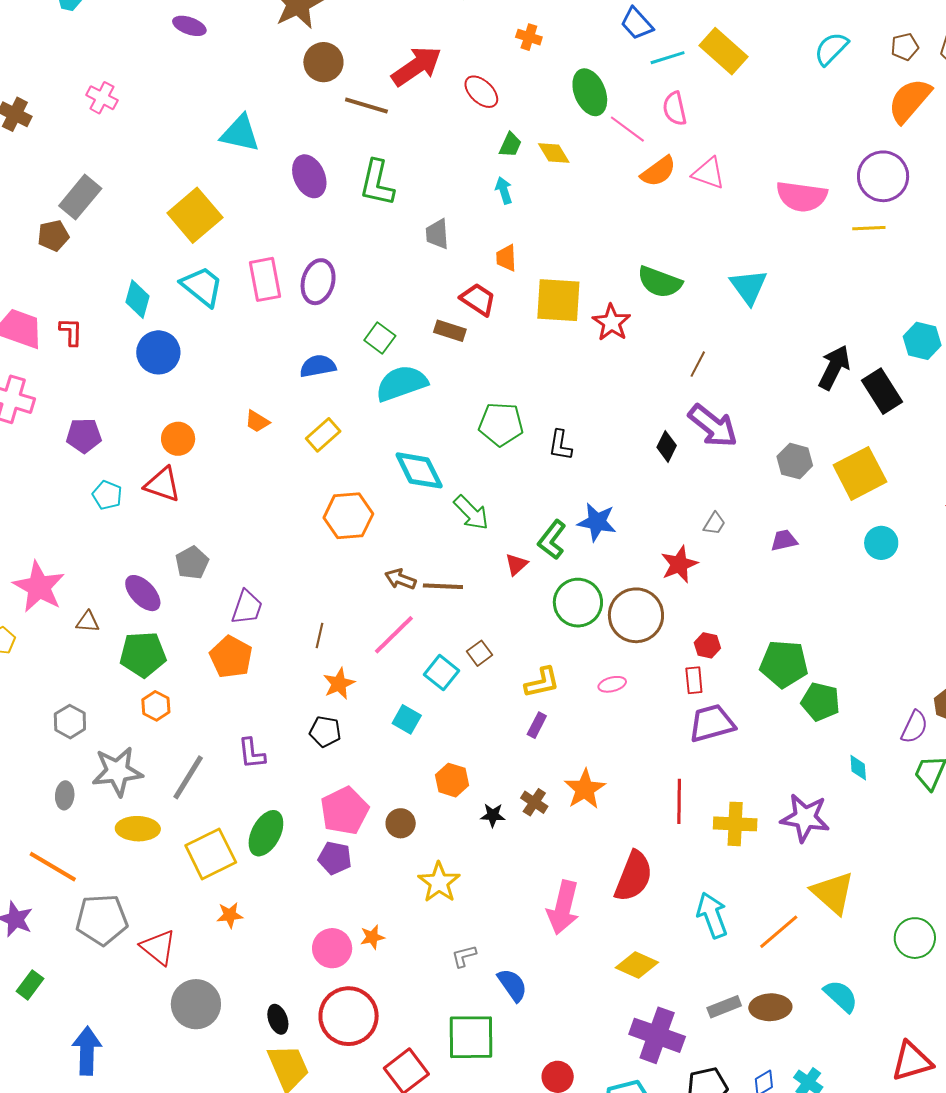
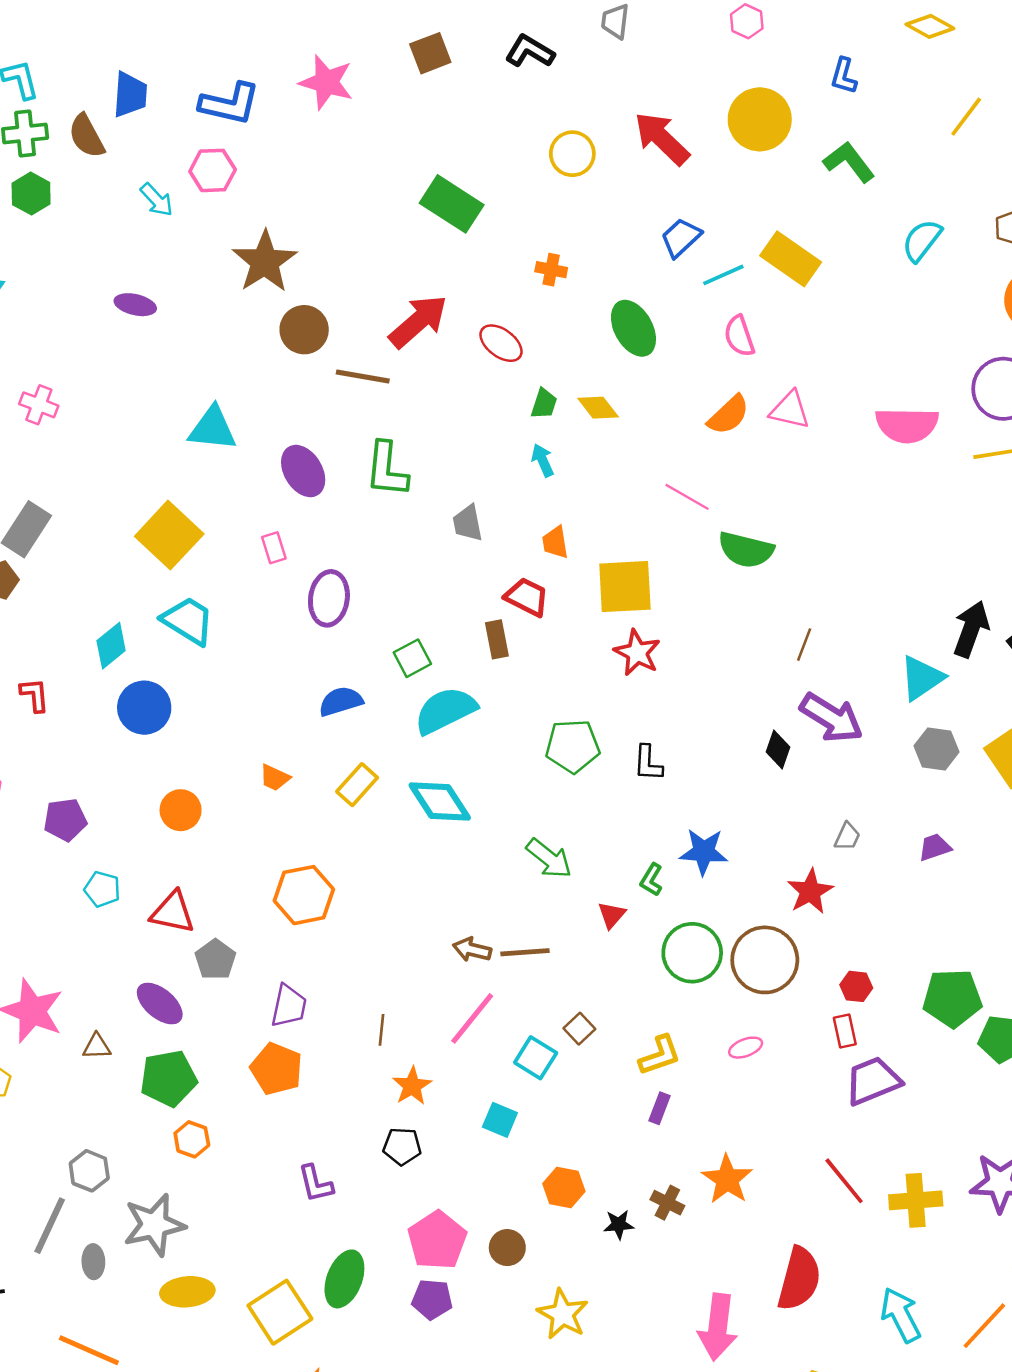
blue trapezoid: (637, 24) -> (681, 238), turned 96
pink line: (627, 129) -> (687, 497), moved
pink rectangle: (265, 279) -> (274, 548), moved, size x0.6
cyan triangle: (749, 287) -> (922, 678), moved, turned 39
cyan diamond: (137, 299) -> (111, 646), turned 42
red star: (611, 322) -> (637, 653), moved
brown rectangle: (450, 331) -> (497, 639), turned 68
green square: (380, 338) -> (412, 658), turned 32
cyan diamond: (419, 470) -> (440, 801), moved
red triangle: (163, 484) -> (173, 912), moved
orange hexagon: (348, 516) -> (304, 895), moved
green L-shape: (552, 540) -> (651, 880), size x0.7
gray line: (188, 777) -> (50, 1226), moved
red line: (679, 801) -> (844, 1181), turned -33

